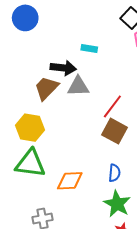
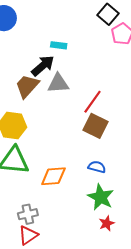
cyan rectangle: (89, 48) -> (59, 45), moved
black arrow: (63, 68) -> (43, 66), turned -45
blue semicircle: (114, 173) -> (97, 167), turned -78

